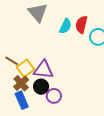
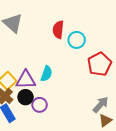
cyan semicircle: (65, 26) -> (46, 74), moved

